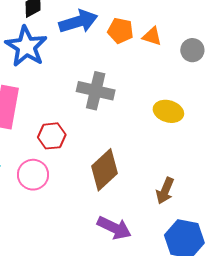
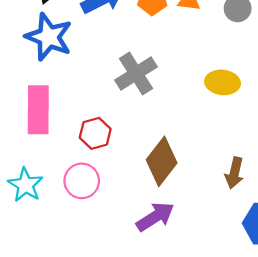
gray cross: (96, 91) -> (136, 73), turned -36
purple arrow: (114, 228) -> (155, 217), moved, turned -48

